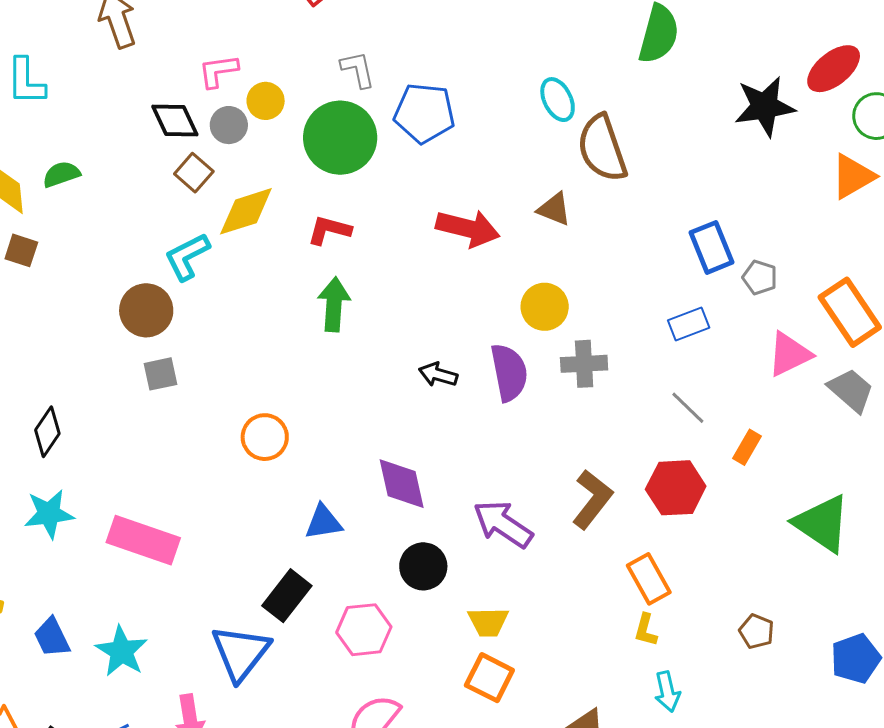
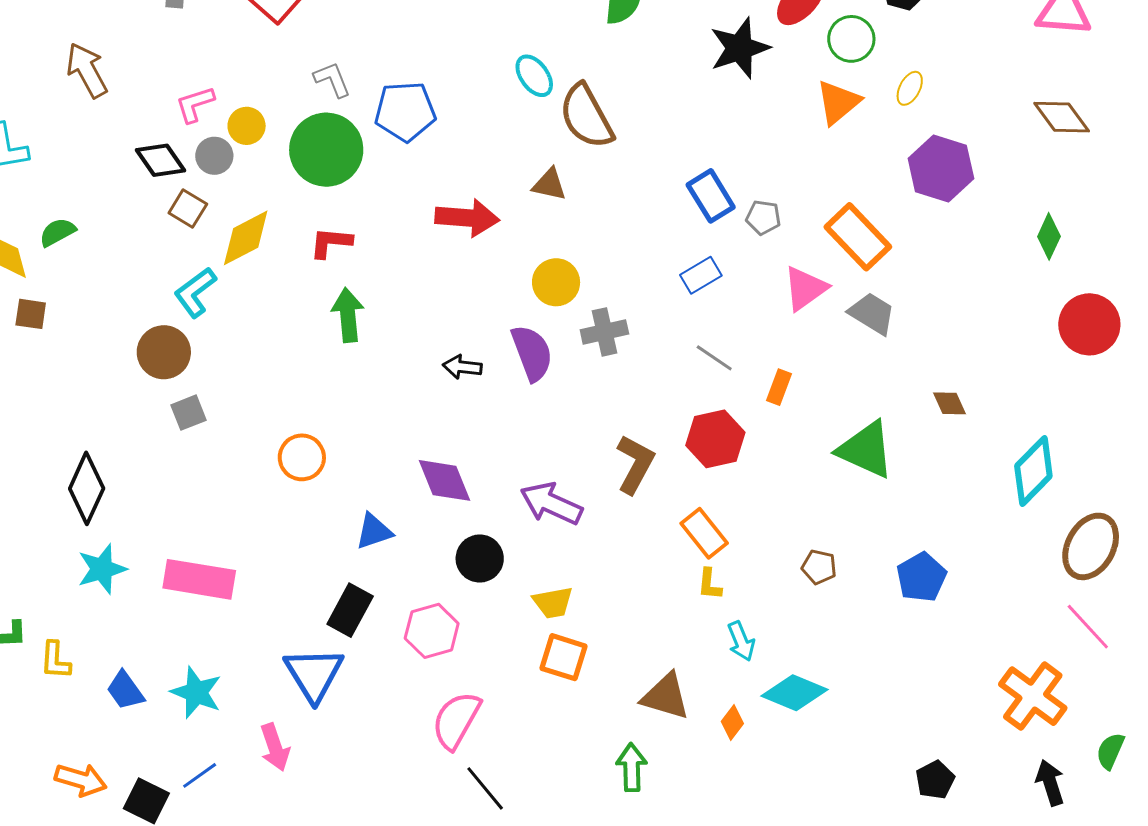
black diamond: (47, 432) -> (87, 488), size x1.4

